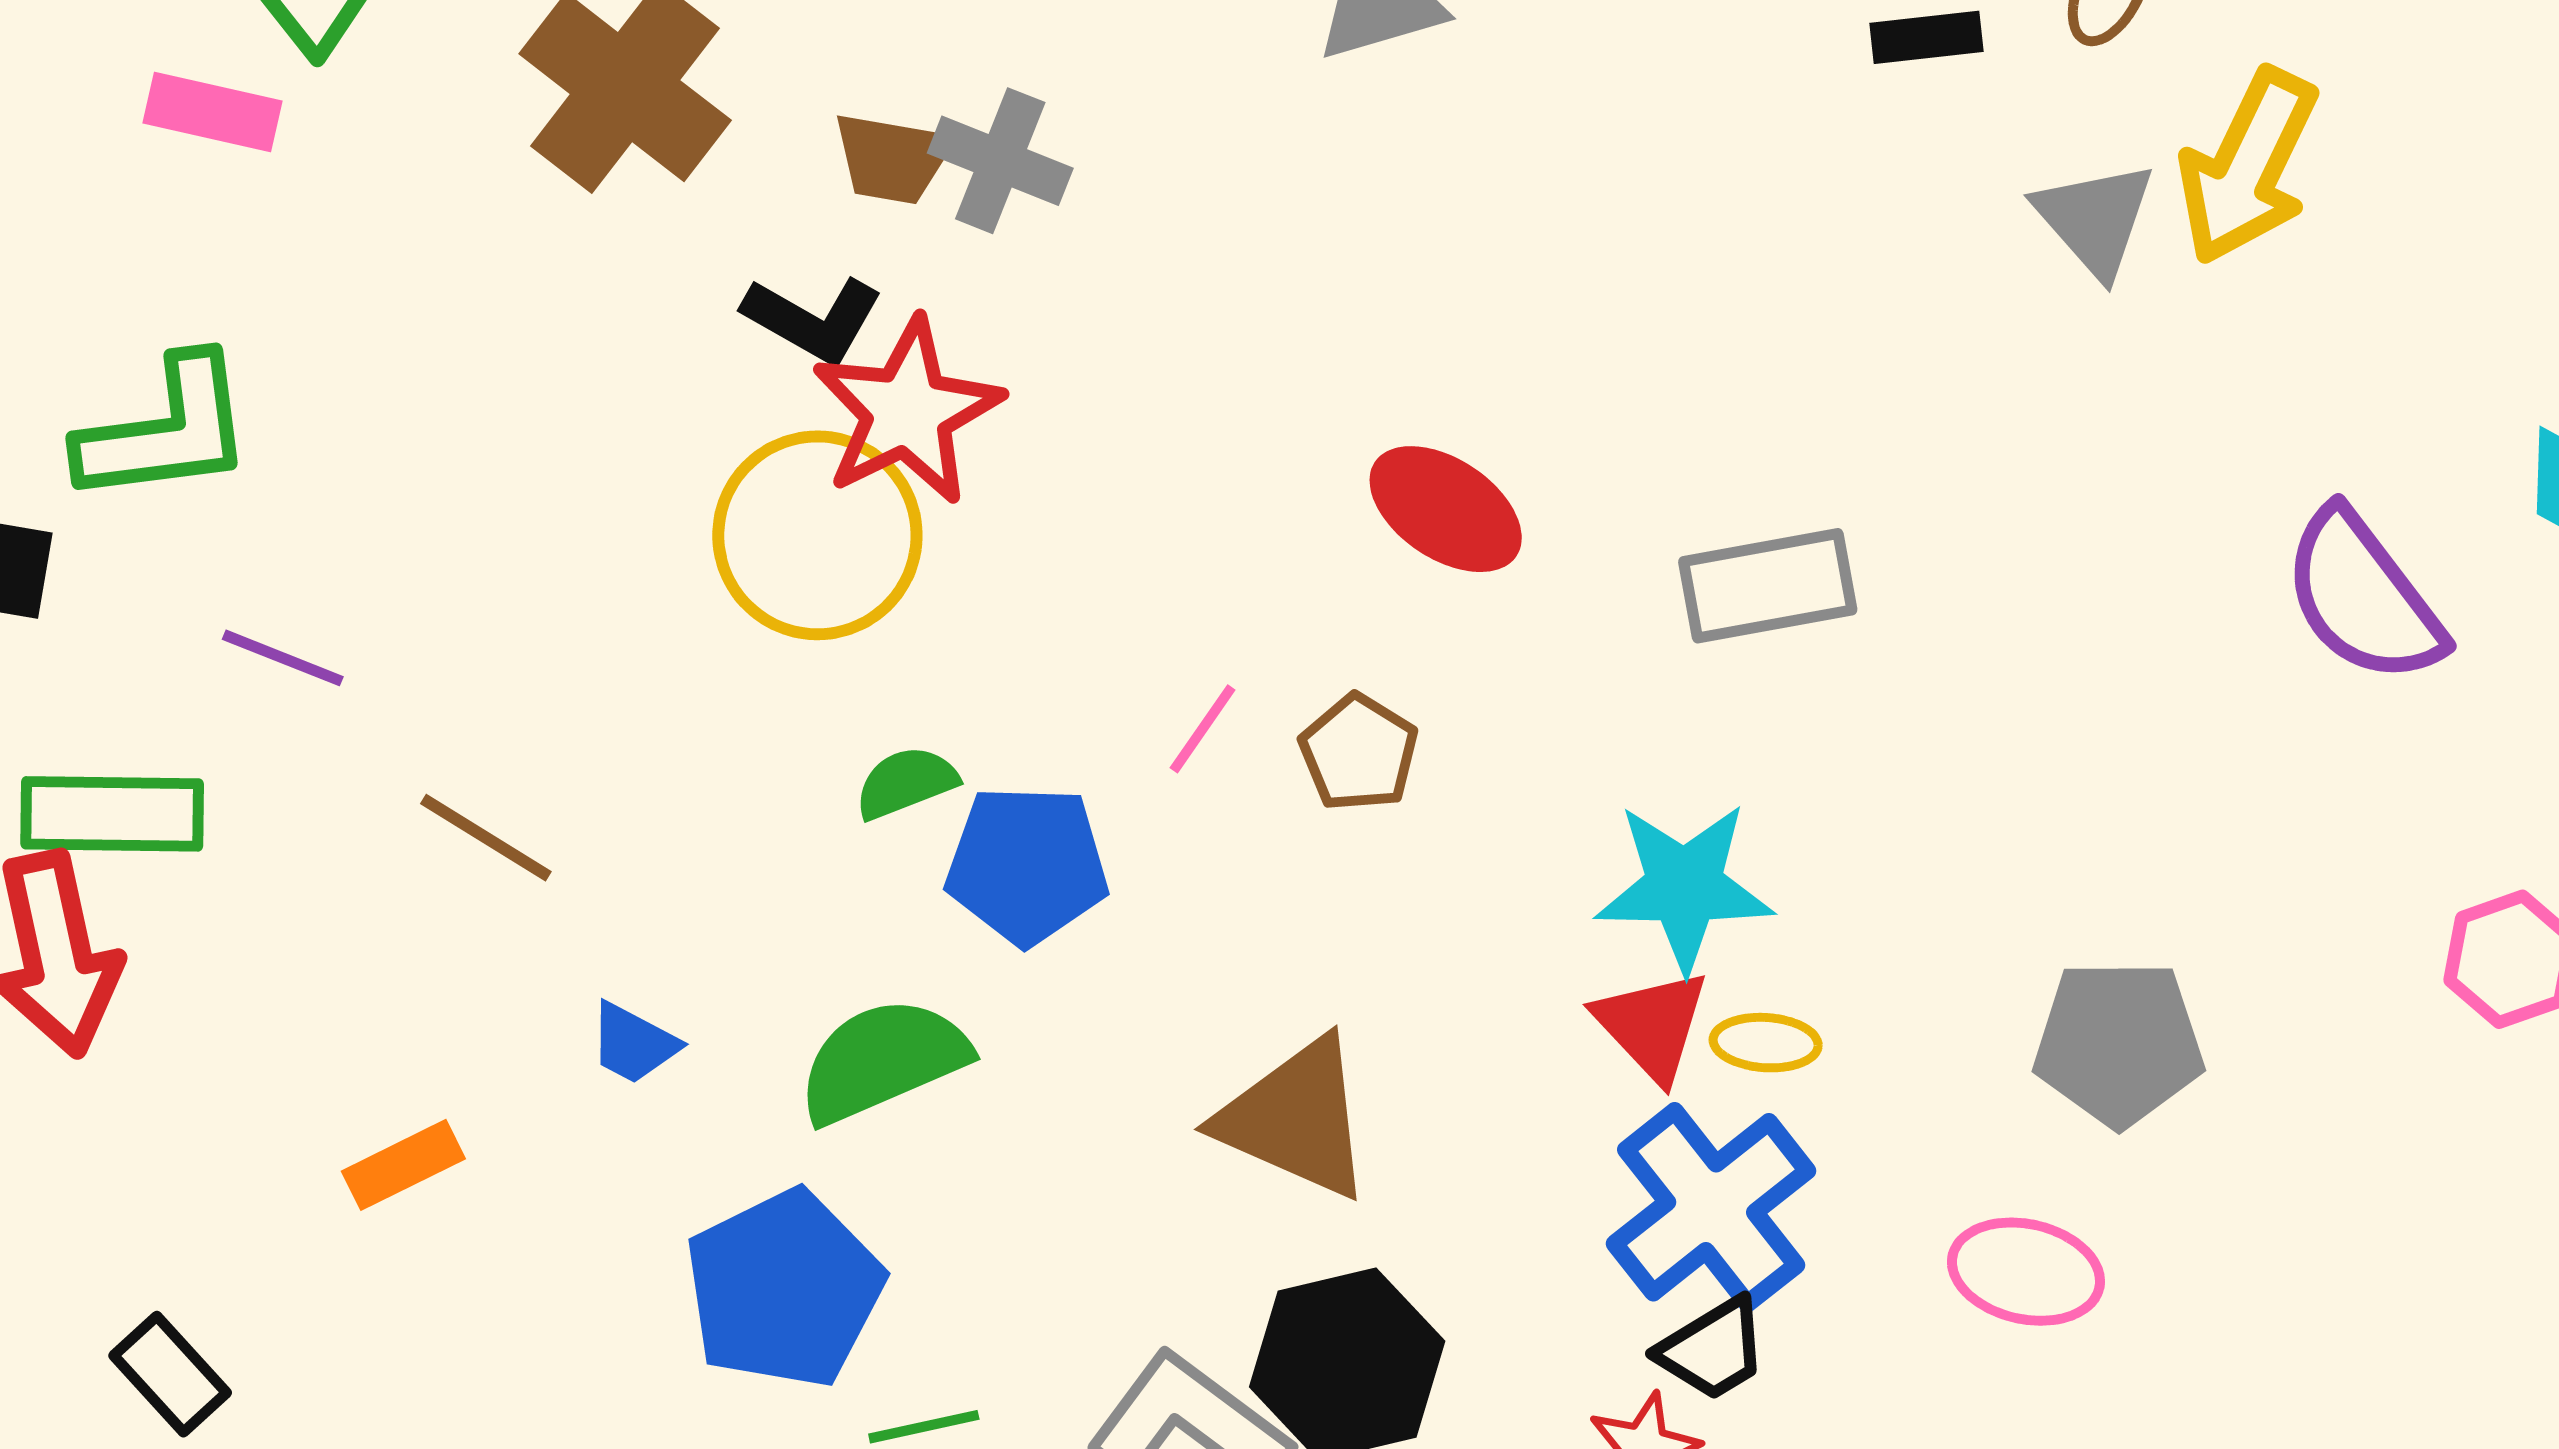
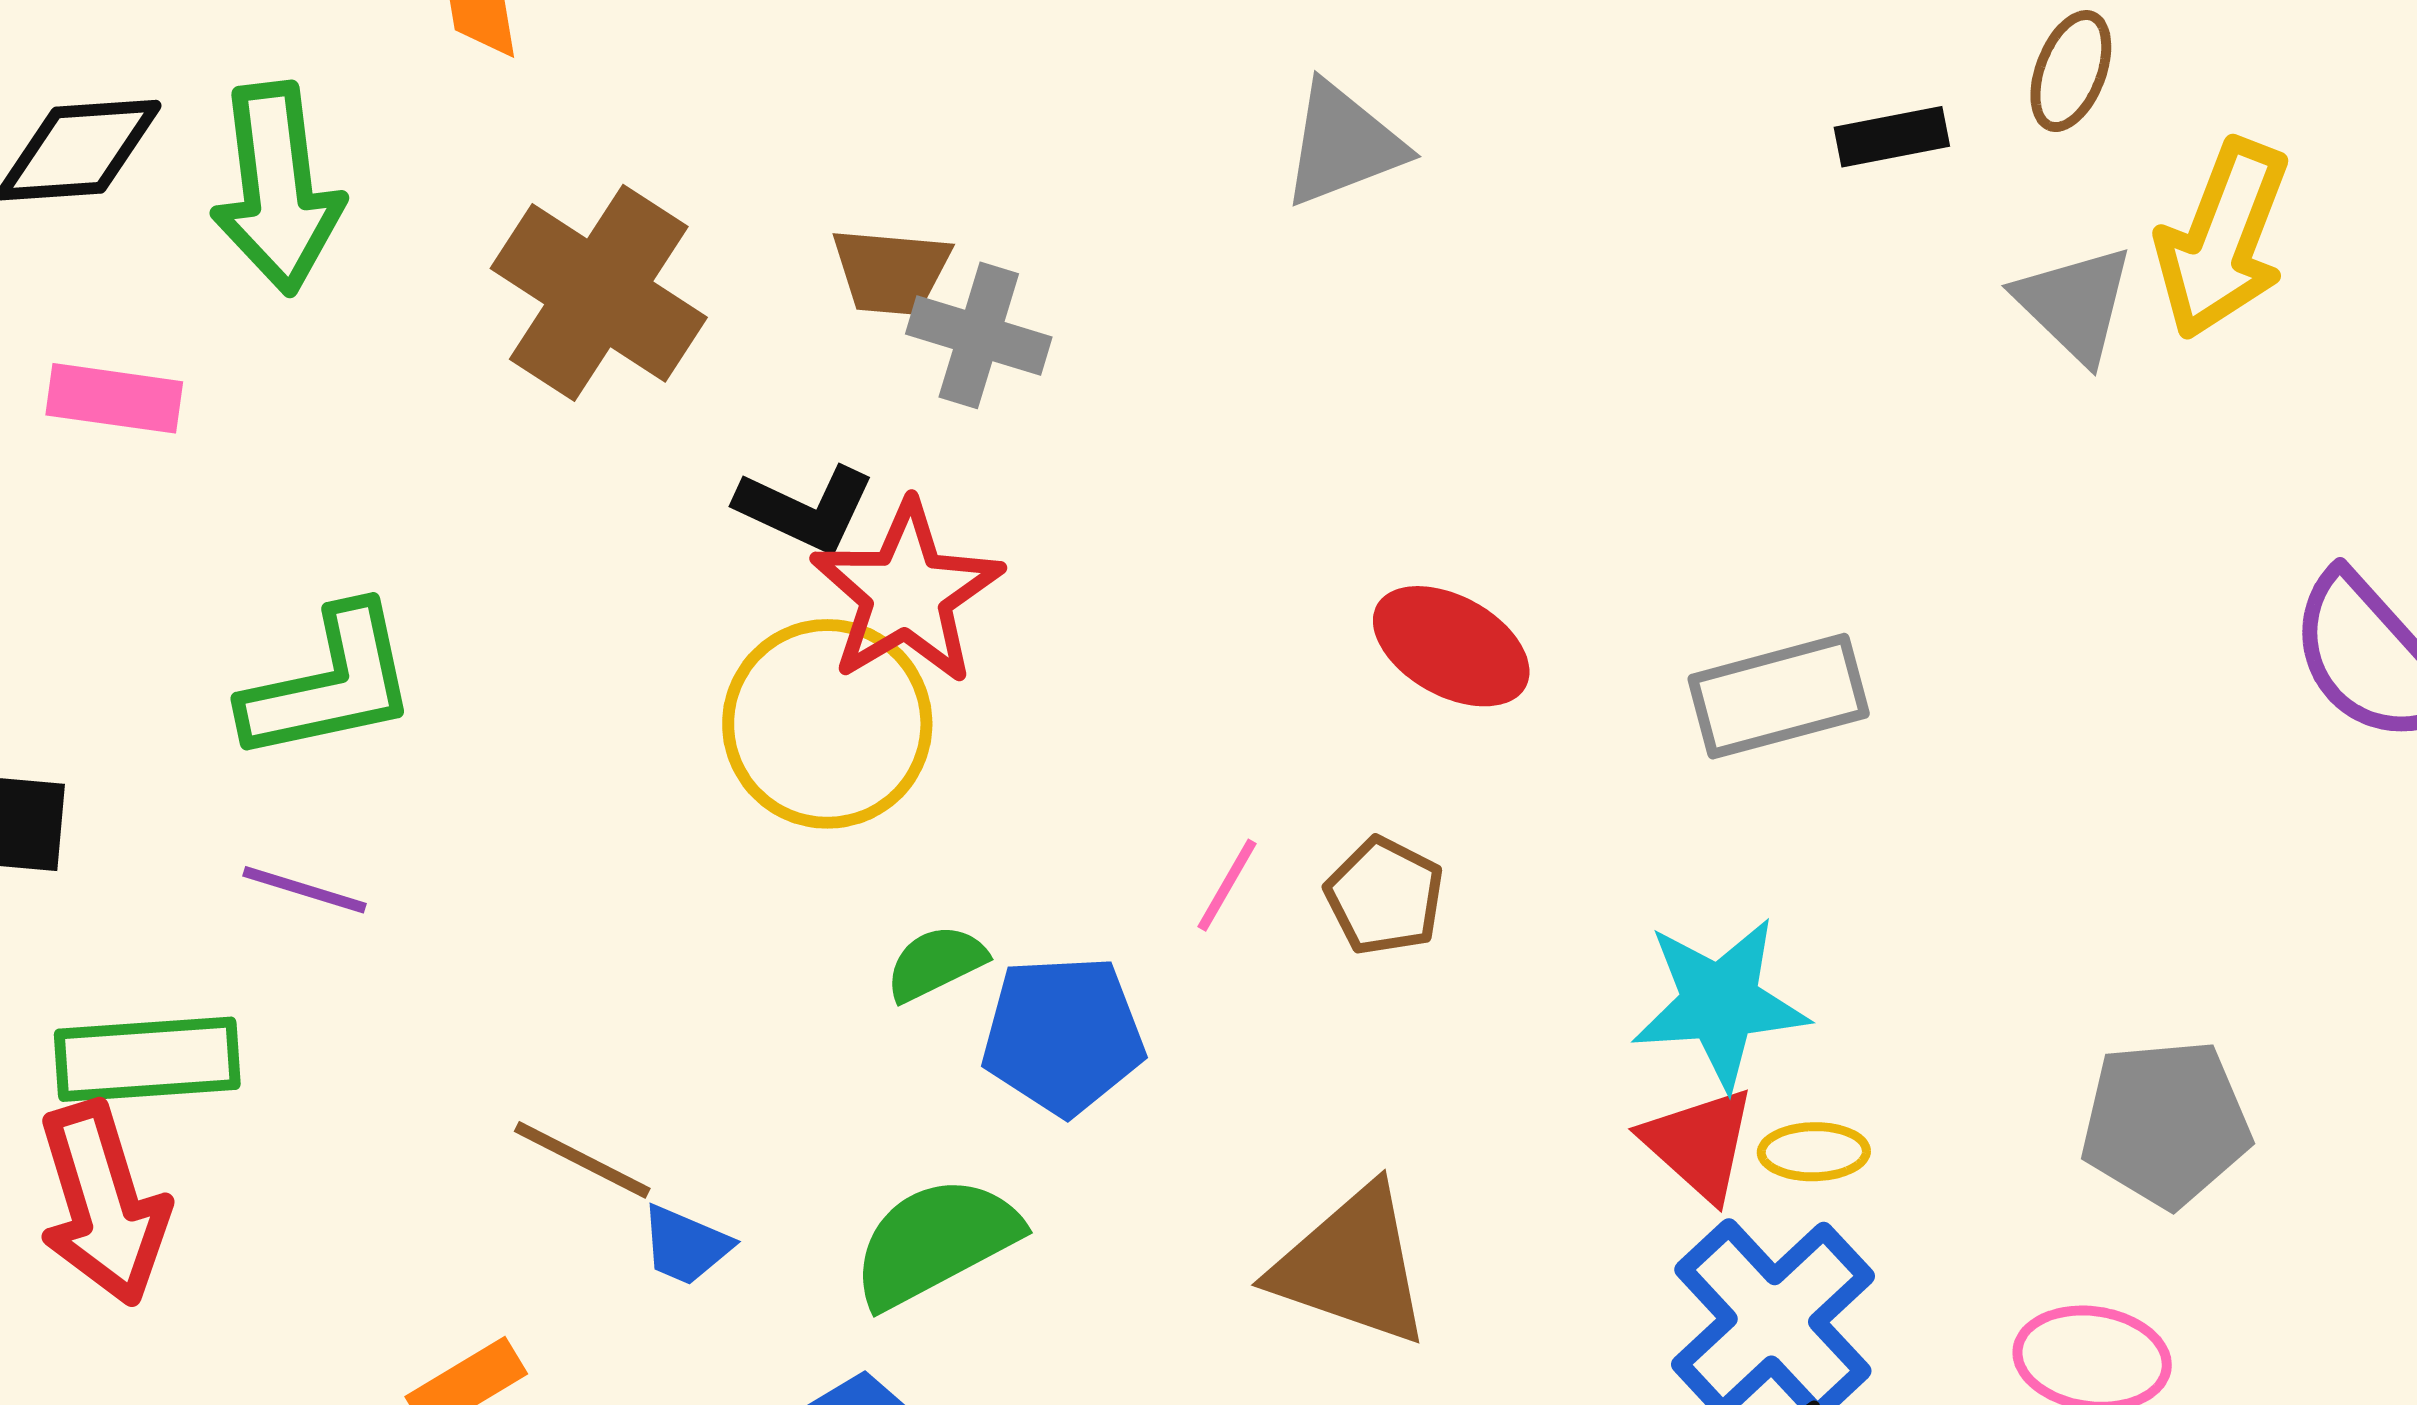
pink rectangle: (213, 112) -> (114, 398), moved
brown trapezoid: (892, 158) -> (891, 271), moved
green L-shape: (166, 431) -> (330, 684), moved
brown line: (486, 838) -> (582, 1160), moved

